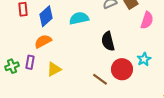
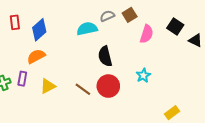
cyan semicircle: (79, 18) -> (87, 29), moved
red circle: (122, 69) -> (108, 86), moved
brown line: (100, 79) -> (83, 89), moved

